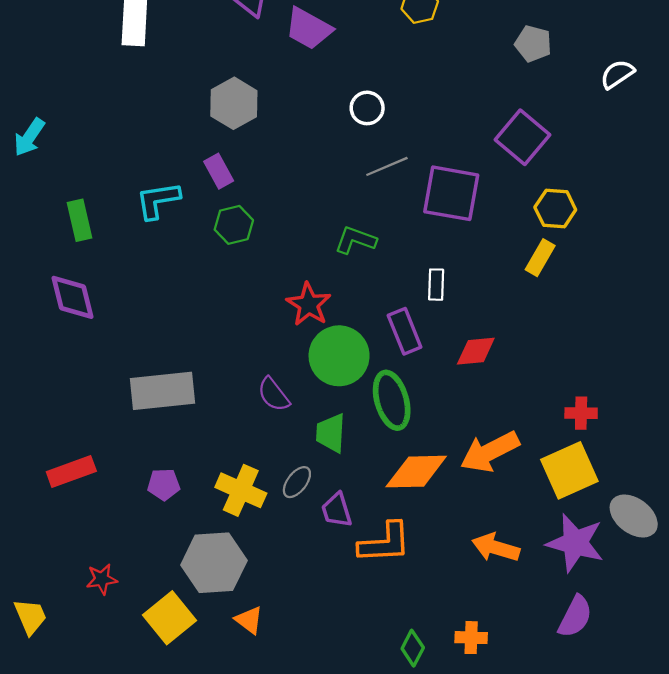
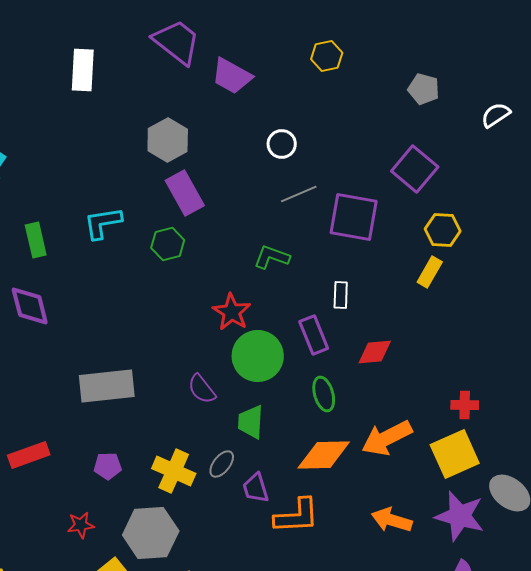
purple rectangle: (219, 171) -> (185, 193), moved, size x1.5
green ellipse: (392, 400) -> (324, 394), moved, size x0.7
red star: (102, 579) -> (81, 525), moved

